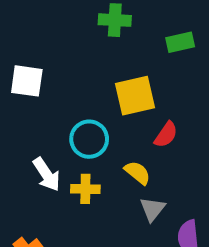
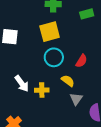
yellow square: (135, 96) -> (50, 32), moved
cyan circle: (89, 139) -> (54, 57), moved

